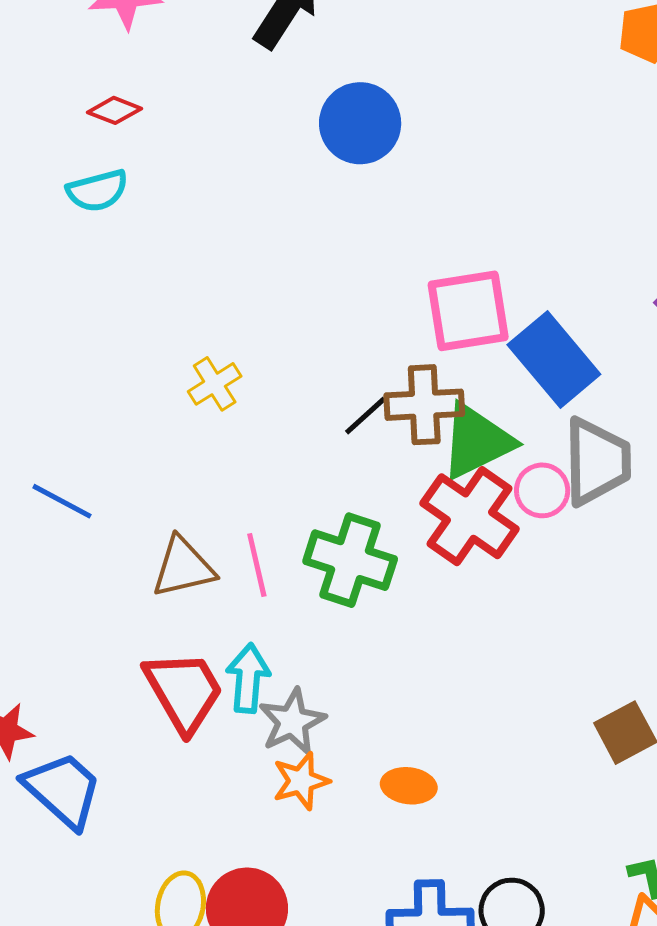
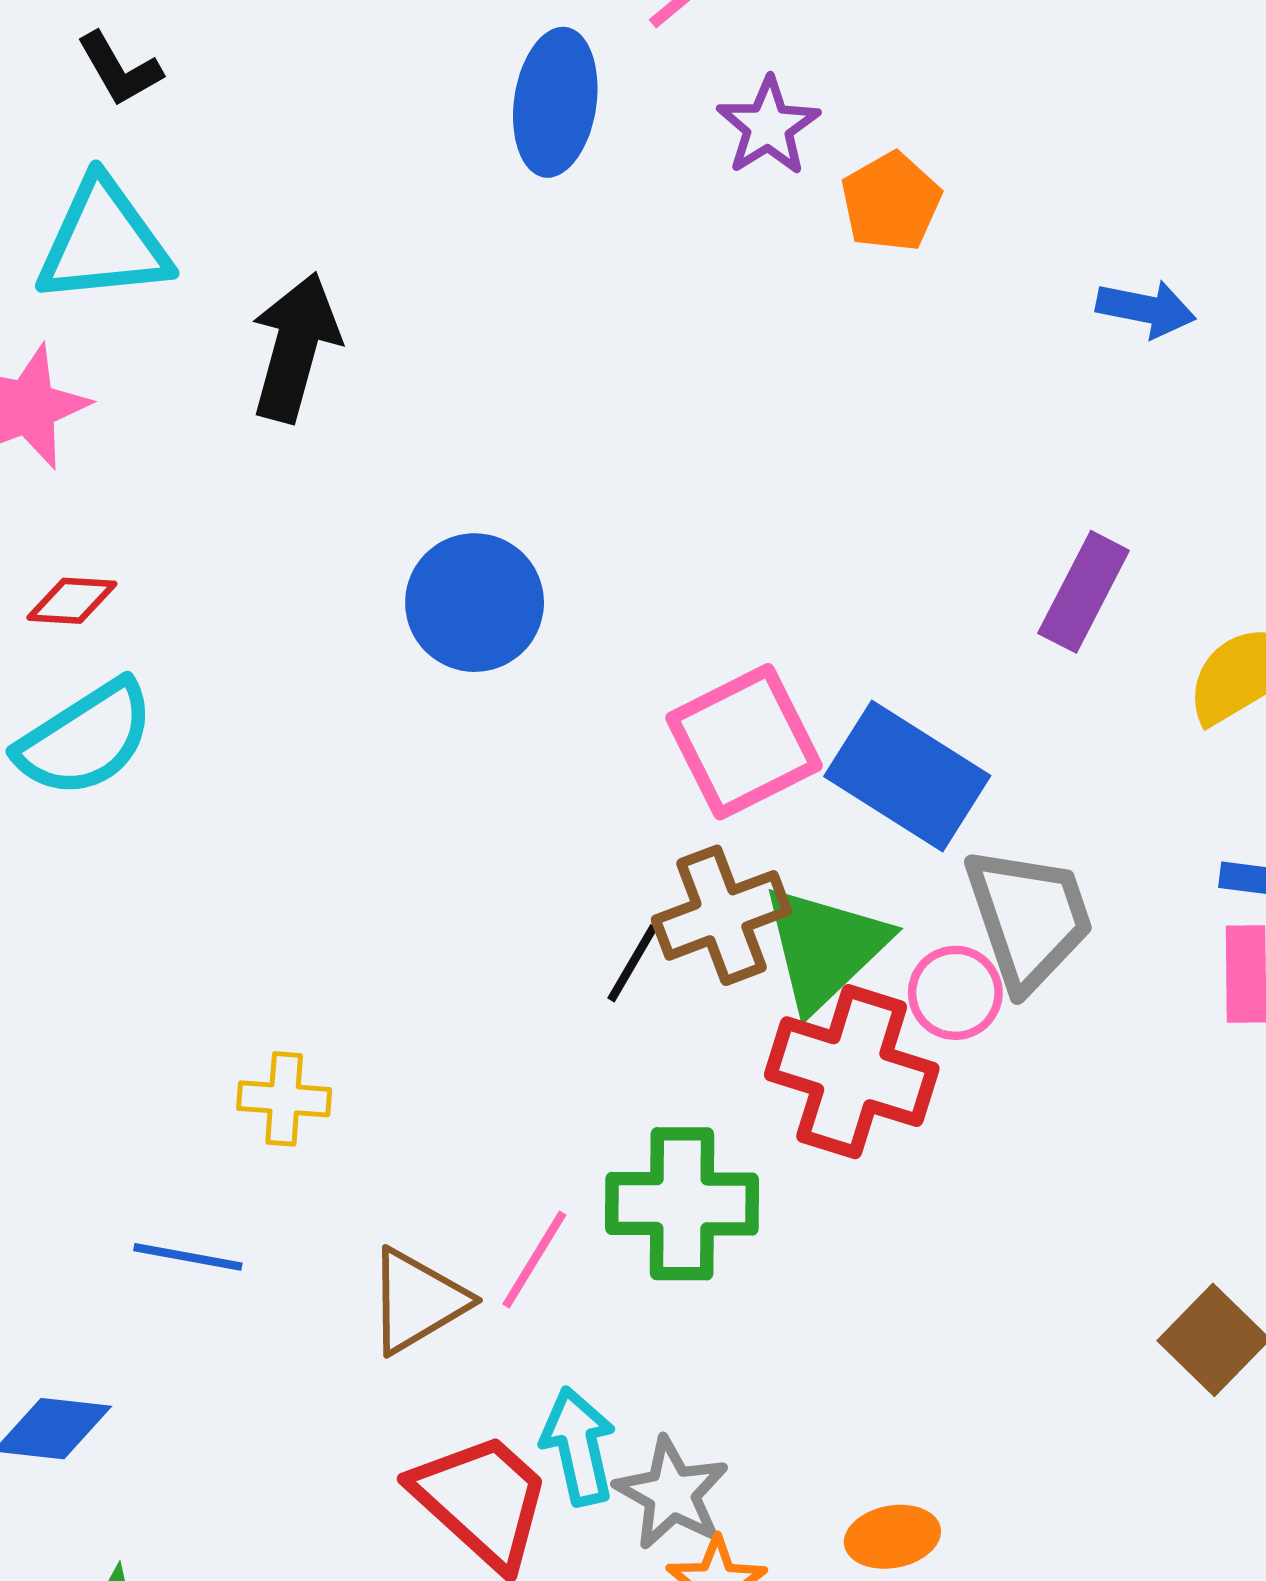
blue circle: (360, 123) -> (475, 603), moved
cyan semicircle: (97, 191) -> (85, 739), size x1.4
yellow cross: (215, 384) -> (284, 1099), moved, turned -36
pink line: (257, 565) -> (534, 1259), turned 62

